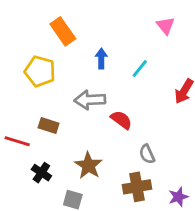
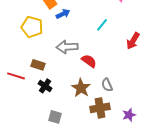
blue arrow: (101, 58) -> (63, 14), moved, turned 64
brown star: (88, 165) -> (81, 88), moved
black cross: (41, 173) -> (45, 86), moved

